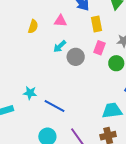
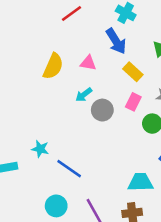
yellow rectangle: (97, 24) -> (133, 72), turned -42
yellow semicircle: (33, 26) -> (53, 66), size x1.5

